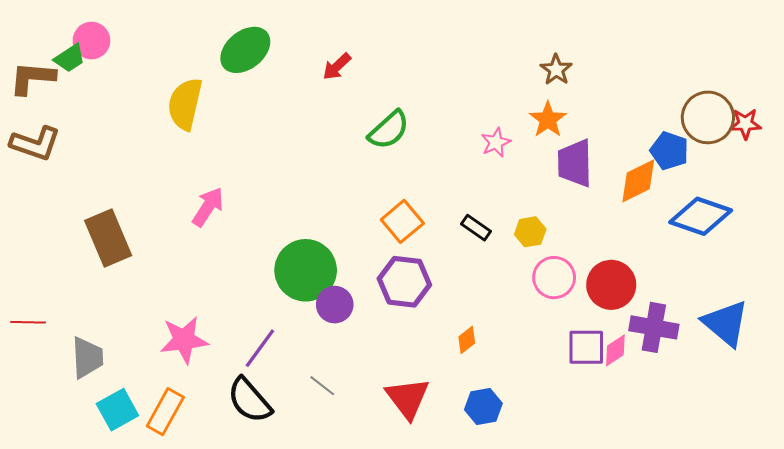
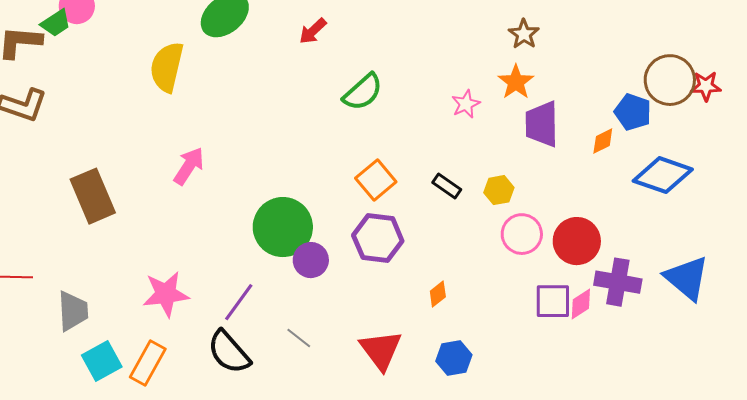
orange diamond: (638, 181) -> (603, 141), size x0.6

